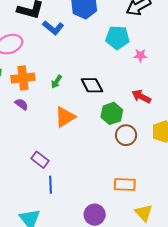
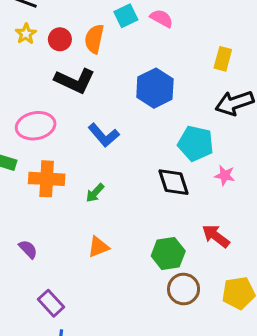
blue L-shape: (53, 28) -> (104, 135), moved
black diamond: (92, 85) -> (173, 182), moved
purple semicircle: (22, 104) -> (28, 249), moved
orange triangle: (65, 117) -> (98, 247), size x0.7

